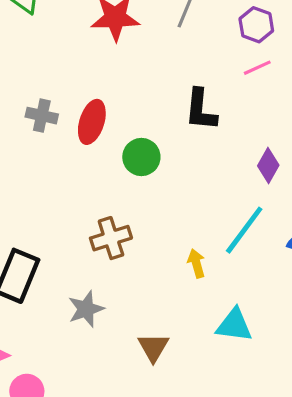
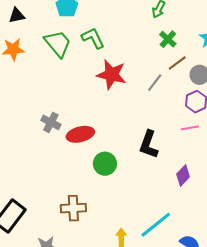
red ellipse: (92, 122) -> (80, 134), turned 44
purple diamond: (268, 166) -> (183, 175), moved

